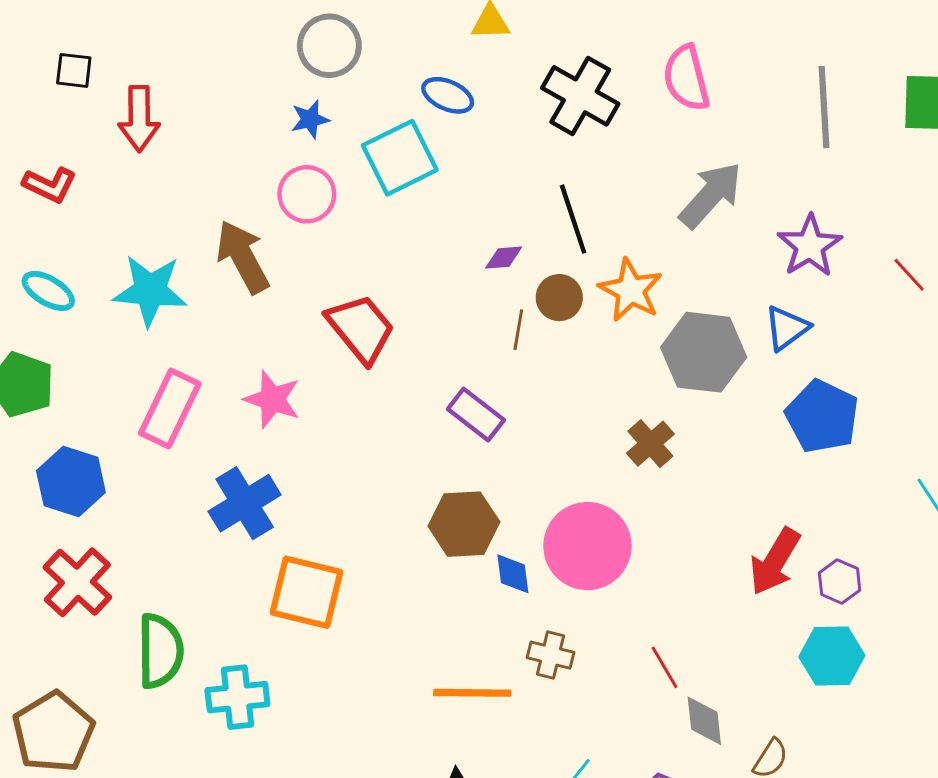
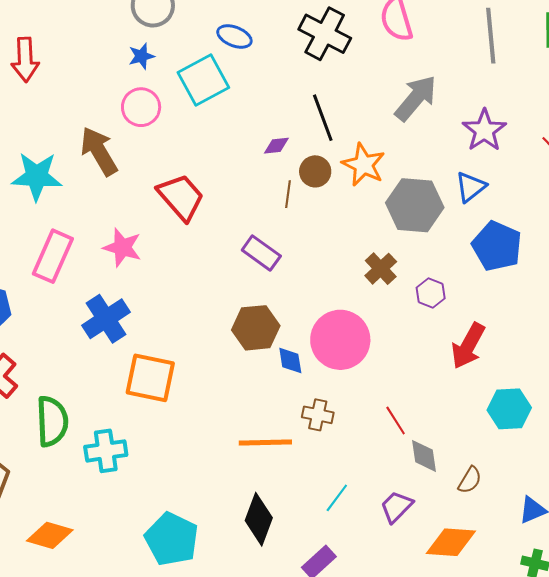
purple hexagon: (840, 582) -> (431, 293), moved

